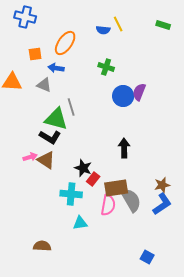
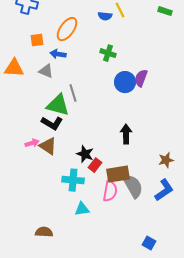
brown star: (162, 185) -> (166, 160), moved

